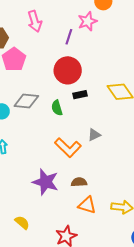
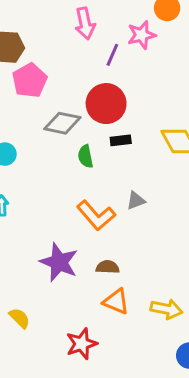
pink arrow: (35, 21) -> (85, 23), moved
gray diamond: (26, 101) -> (62, 123), moved

